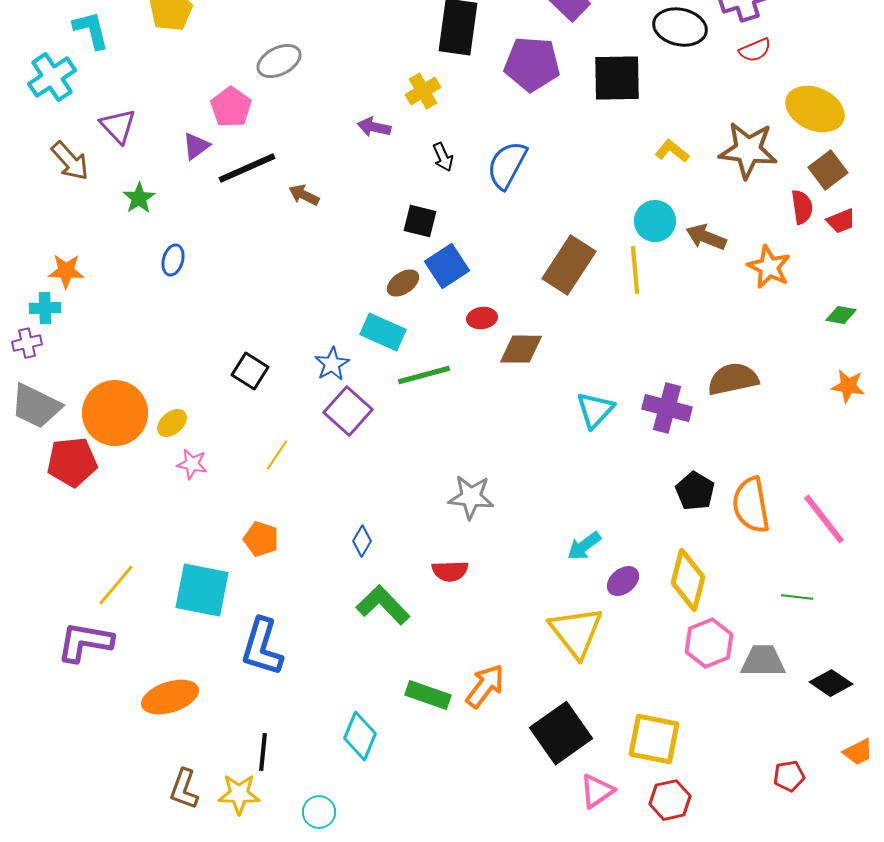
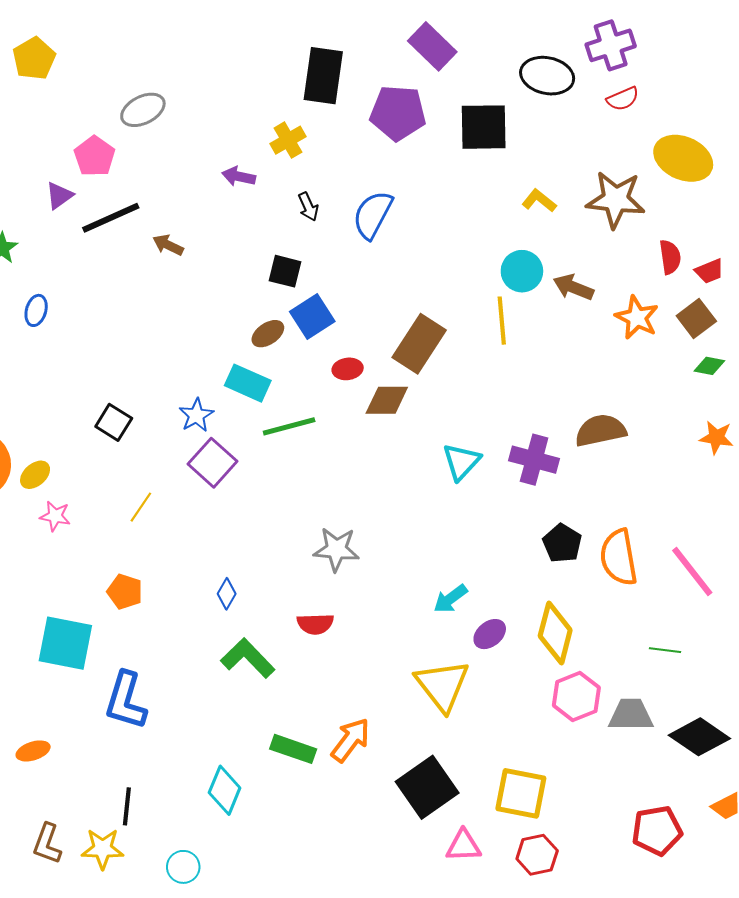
brown square: (828, 170) -> (696, 319), moved
brown rectangle: (569, 265) -> (419, 344), moved
black diamond: (831, 683) -> (699, 737), size x1.4
orange ellipse: (170, 697) -> (33, 751), size x0.6
red pentagon: (789, 776) -> (657, 831), size x1.6
pink triangle: (597, 791) -> (463, 846), turned 33

